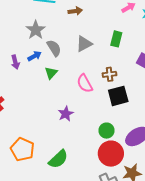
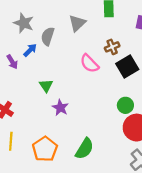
gray semicircle: (54, 48) -> (48, 36), turned -114
green triangle: (51, 73) -> (46, 86), moved
purple star: (66, 114) -> (60, 108), moved
orange pentagon: (22, 149) -> (45, 149), turned 30

